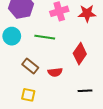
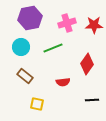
green line: (45, 37) -> (53, 48), turned -30
brown rectangle: (30, 66) -> (25, 76), moved

